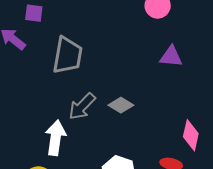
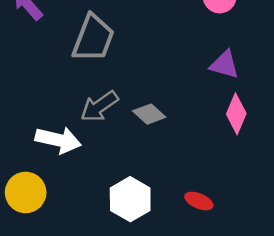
pink diamond: (191, 135) -> (236, 114), moved
white arrow: (56, 138) -> (58, 140), turned 84

